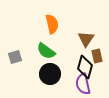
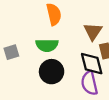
green semicircle: (46, 51) -> (47, 45), turned -36
black diamond: (85, 67) -> (92, 64), turned -30

